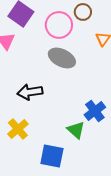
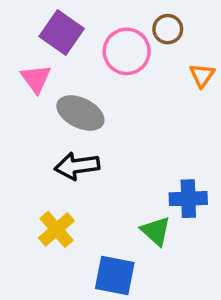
gray ellipse: (62, 58) -> (80, 113), moved
blue cross: (95, 111) -> (188, 199), turned 35

